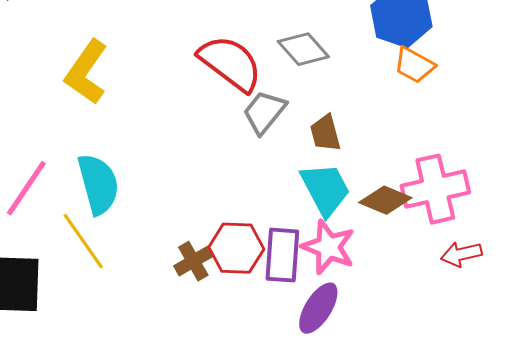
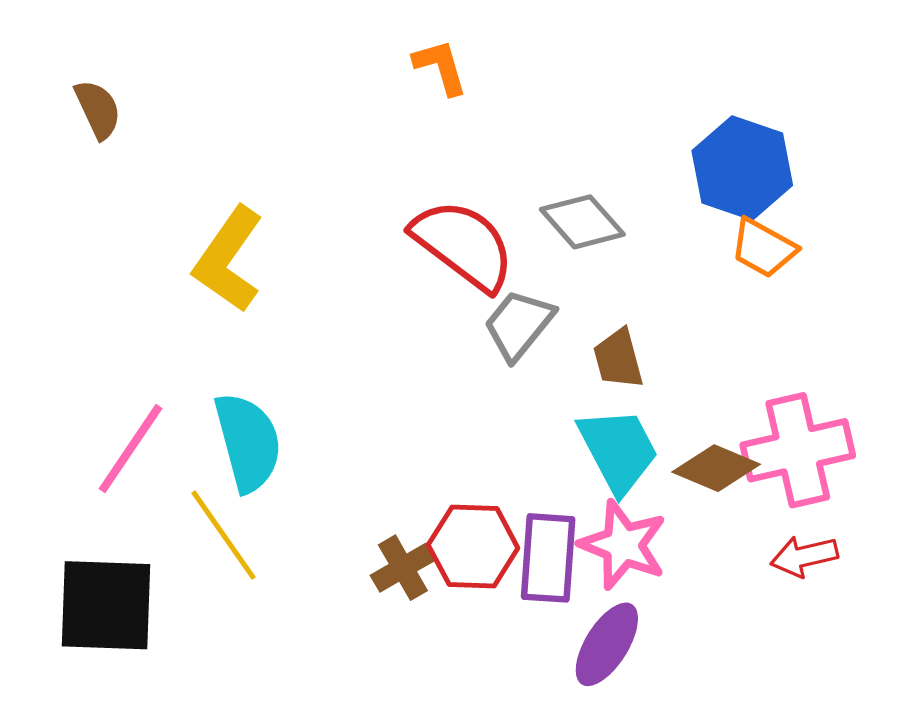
red arrow: (461, 254) -> (804, 556), moved

